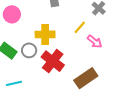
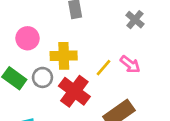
pink circle: (12, 14) -> (28, 38), moved
yellow line: (80, 27) -> (104, 68), moved

